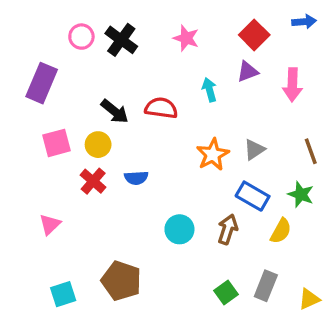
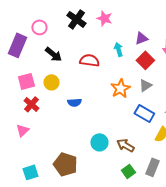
red square: (254, 35) -> (145, 60), moved
pink circle: (81, 37) -> (39, 27), moved
black cross: (121, 40) -> (76, 19), moved
black arrow: (115, 111) -> (53, 54), moved
red cross: (93, 181) -> (31, 104), moved
cyan circle: (179, 229) -> (99, 142), moved
brown arrow: (228, 229) -> (125, 145), moved, turned -78

